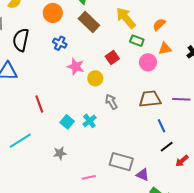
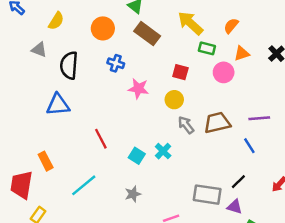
red square: (112, 57) -> (180, 72), turned -32
yellow circle: (95, 78) -> (174, 100), moved
brown trapezoid: (150, 99) -> (217, 123), moved
purple line: (181, 99) -> (259, 118), moved
black line: (167, 147) -> (238, 182), moved

